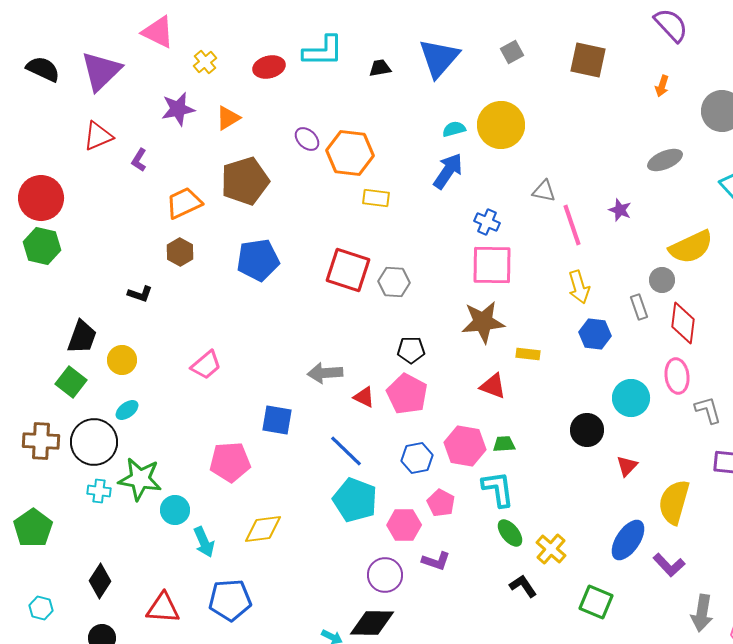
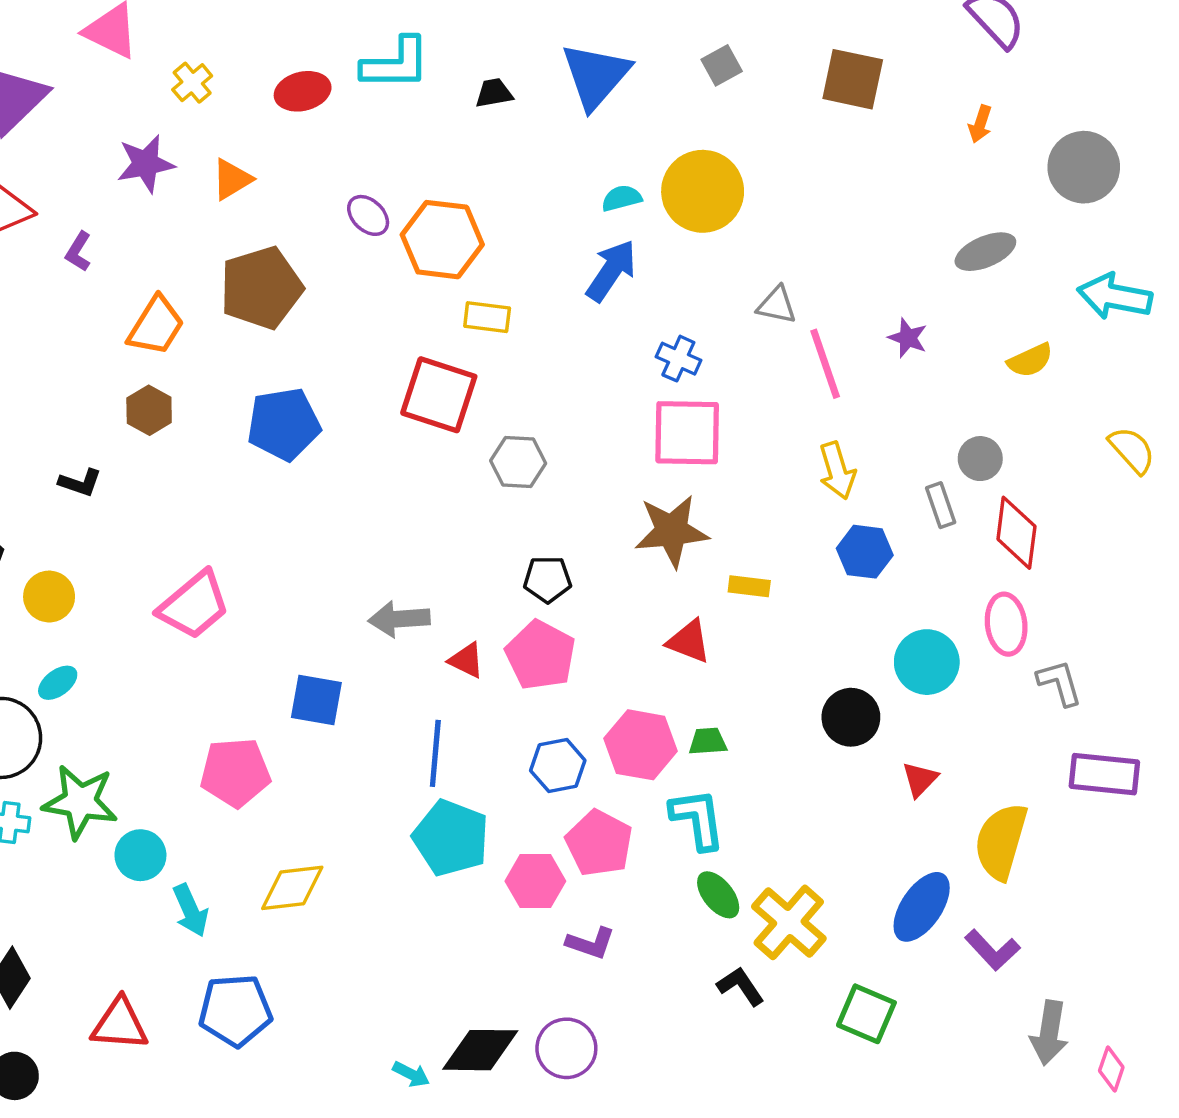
orange trapezoid: (184, 203) -> (156, 326), turned 147
yellow semicircle: (691, 247) -> (1030, 360), moved, size x0.6
red square: (348, 270) -> (439, 395), moved
pink trapezoid: (206, 365) -> (194, 605), size x1.4
blue line: (346, 451) -> (435, 753), turned 51
pink pentagon: (441, 503) -> (599, 843), size x1.4
yellow cross: (551, 549) -> (789, 922), size x1.4
purple circle: (385, 575) -> (566, 1048), moved

